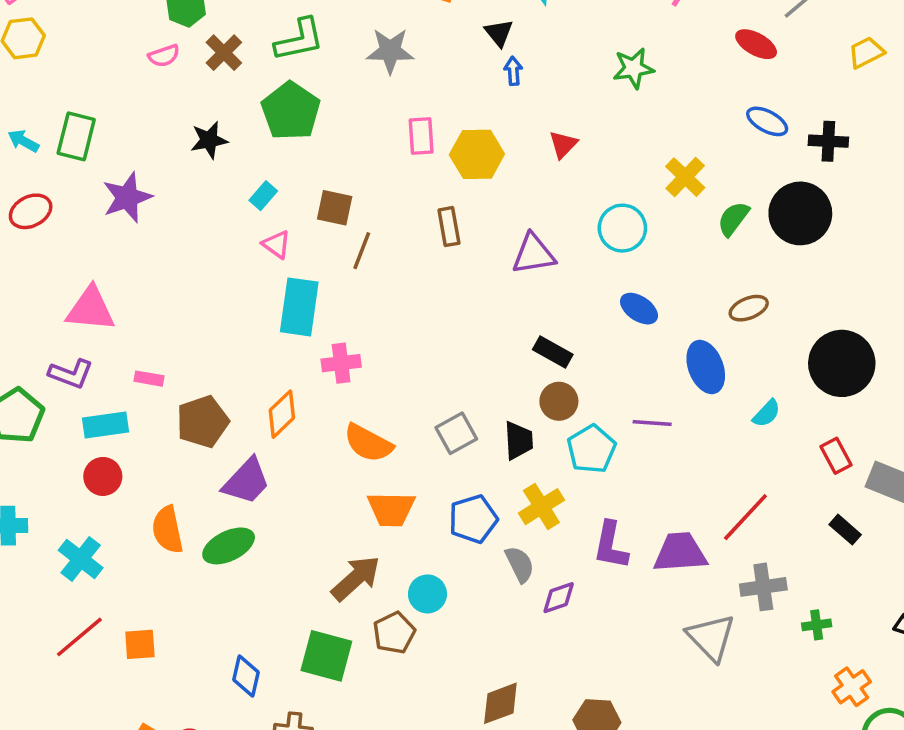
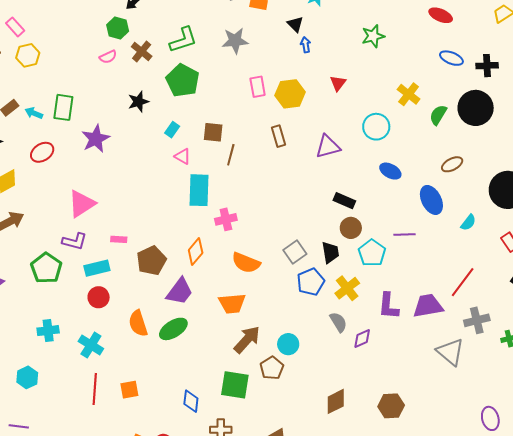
pink triangle: (91, 309) -> (82, 204), turned -32
orange trapezoid: (391, 509) -> (232, 303), moved
blue pentagon: (473, 519) -> (311, 282), moved
red line: (79, 637) -> (95, 389), turned -40

